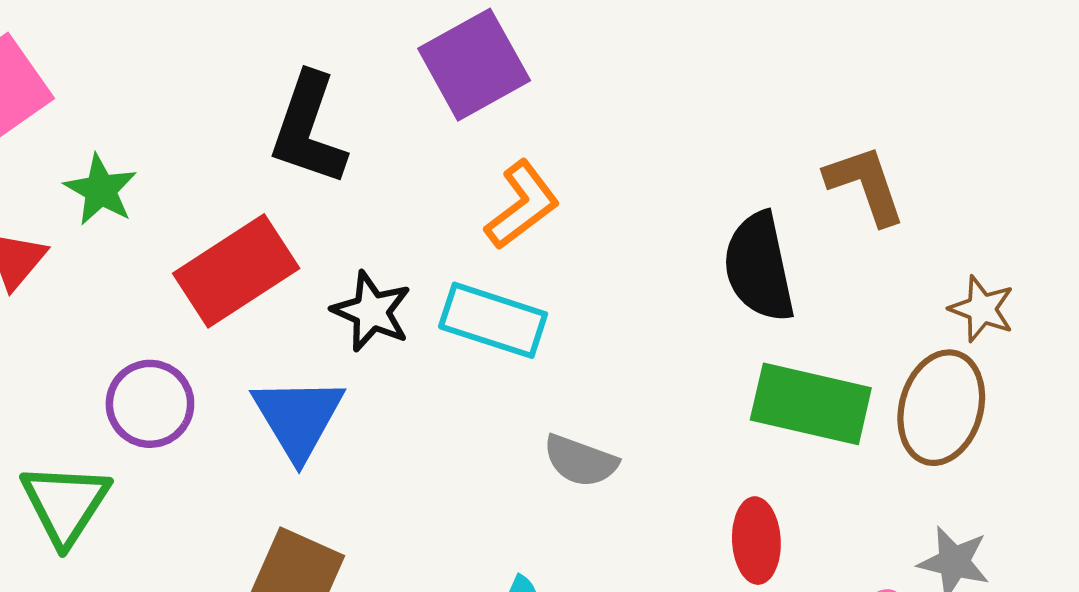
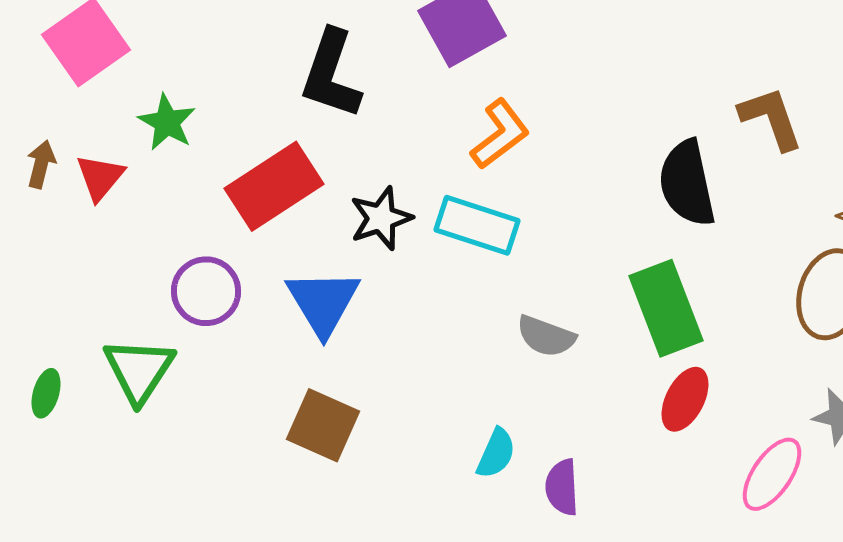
black star: (372, 311) -> (381, 218), turned 30
green rectangle: (811, 404) -> (666, 308), moved, turned 56
red ellipse: (756, 541) -> (685, 399), turned 30

